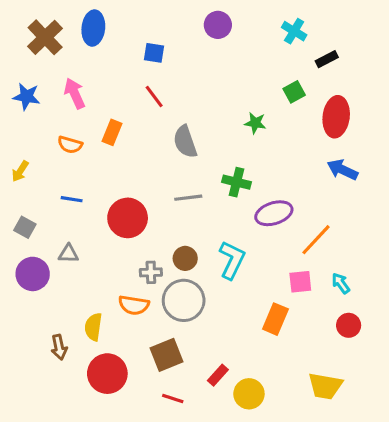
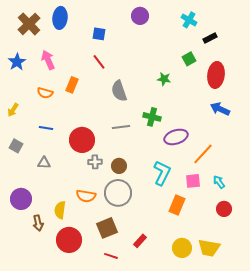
blue star: (26, 97) -> (17, 62), turned 30
cyan L-shape: (232, 260) -> (162, 173), moved
gray cross: (151, 272) -> (95, 162), moved
purple circle: (33, 274) -> (21, 199), moved
yellow circle: (249, 394) -> (182, 248), moved

